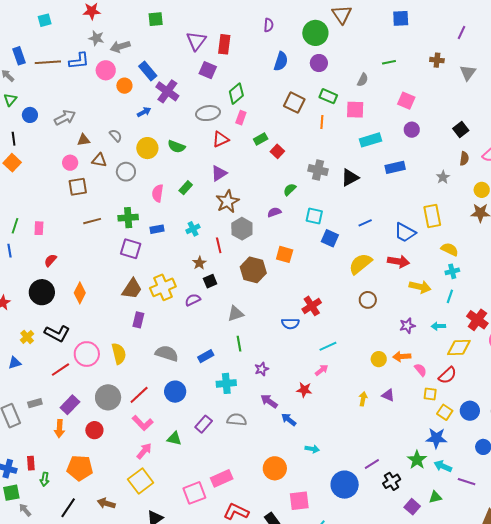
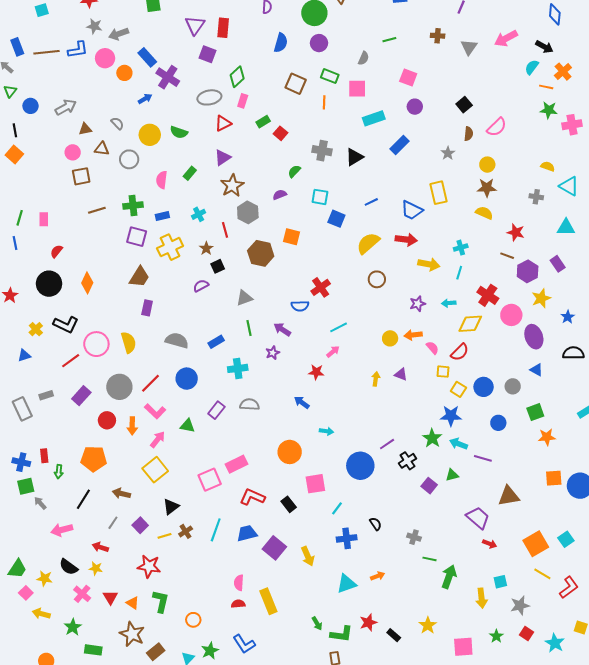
blue rectangle: (395, 167) -> (399, 145), turned -30
yellow semicircle: (450, 249) -> (484, 213), moved
yellow cross: (163, 287) -> (170, 247), moved
purple arrow: (269, 401) -> (282, 329), moved
orange arrow: (59, 429) -> (132, 426), moved

